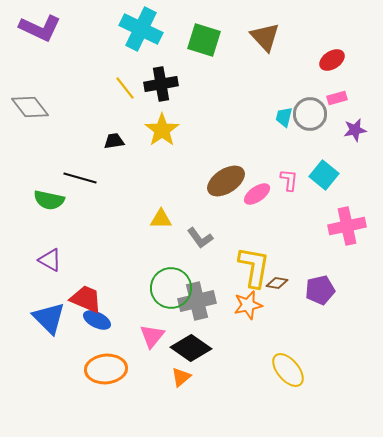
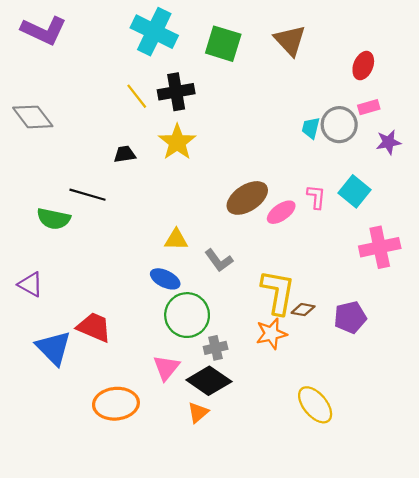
red ellipse: (332, 60) -> (363, 66), turned -35
purple triangle: (50, 260) -> (31, 284), moved
gray cross: (197, 301) -> (216, 348), moved, size x0.6
blue ellipse: (97, 320) -> (165, 279), moved

